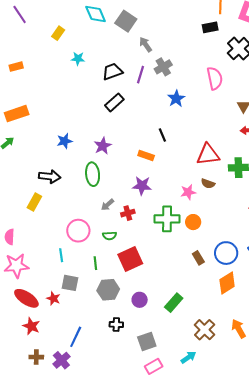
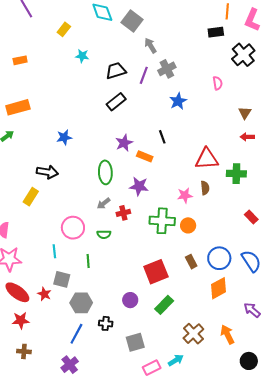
pink semicircle: (215, 78) -> (218, 83), size x0.6
purple star: (103, 146) -> (124, 143), moved
green ellipse: (93, 174) -> (105, 172), moved
brown semicircle: (208, 184) -> (205, 188), turned -120
red square: (130, 259) -> (156, 272), moved
gray hexagon: (108, 290) -> (81, 303), moved
red star: (31, 326) -> (21, 320), turned -30
blue line: (76, 337) -> (76, 334), moved
purple cross: (61, 360) -> (70, 365), moved
pink rectangle: (154, 366) -> (152, 368), moved

